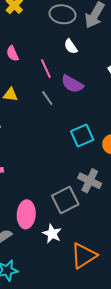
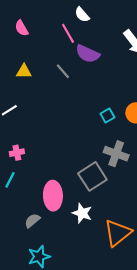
pink line: (46, 69) -> (68, 33), moved
cyan square: (82, 136) -> (107, 115), moved, size x0.6

